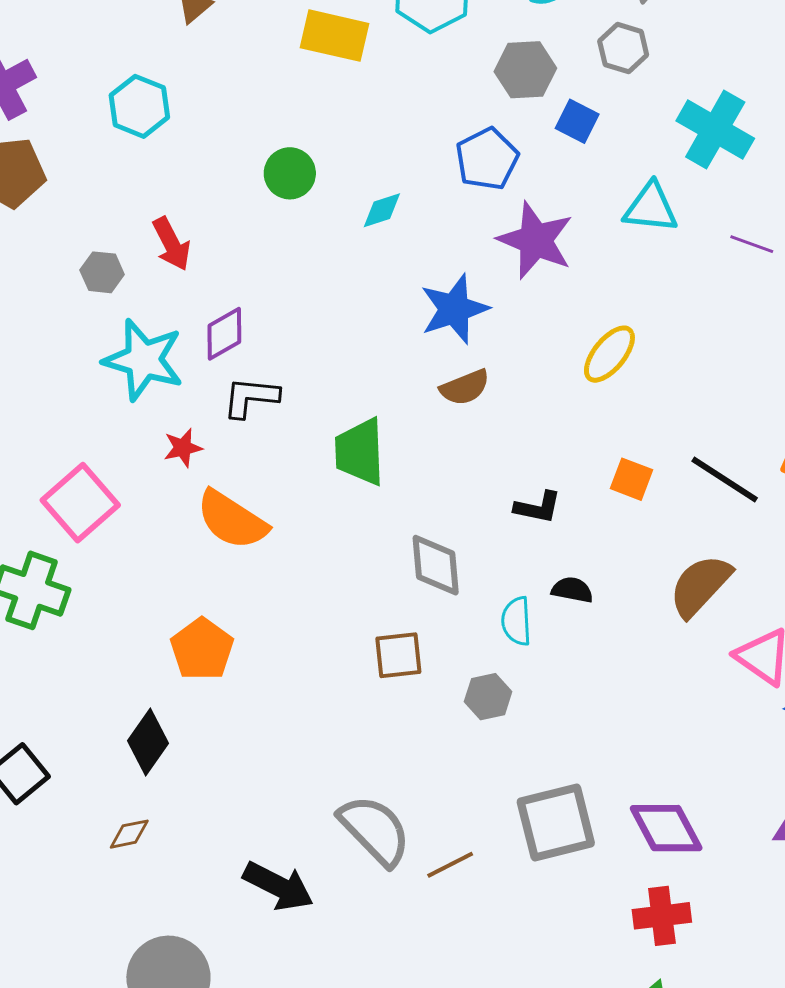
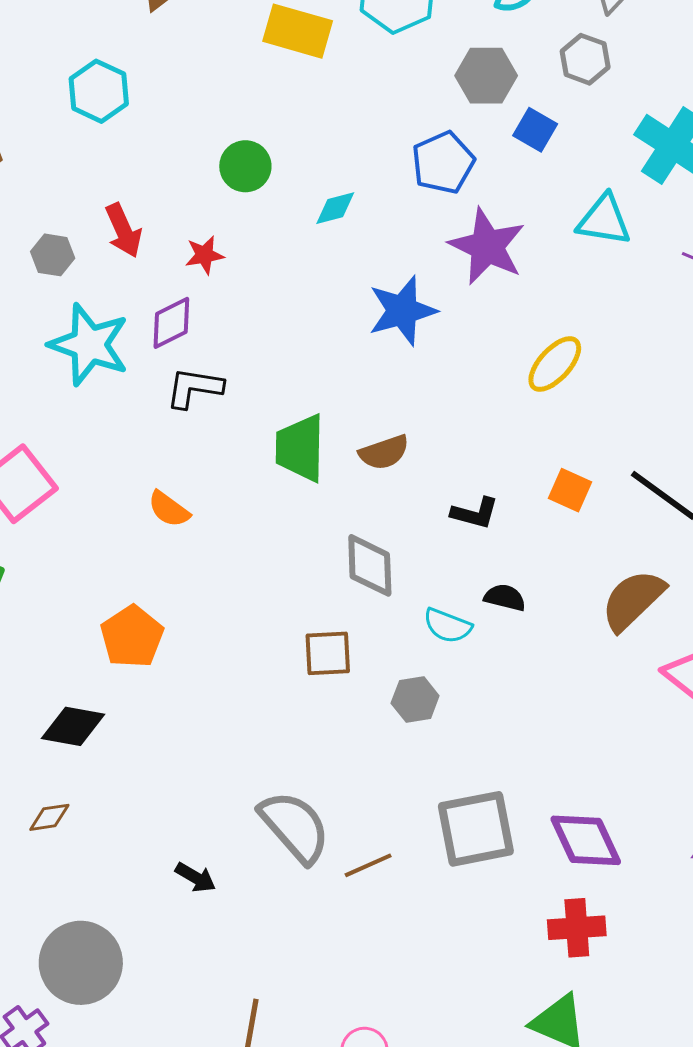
brown semicircle: (465, 387) -> (384, 452), moved
red star: (183, 448) -> (204, 255), moved
orange semicircle: (232, 520) -> (169, 509), size x0.6
cyan semicircle: (516, 621) -> (448, 626), turned -69
black diamond: (148, 742) -> (73, 726), turned 62
black arrow: (278, 886) -> (195, 877), size x0.6

